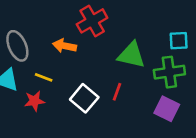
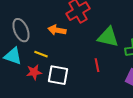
red line: (117, 92) -> (97, 65), turned -32
white square: (84, 98) -> (58, 75), moved, turned -30

